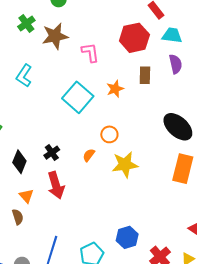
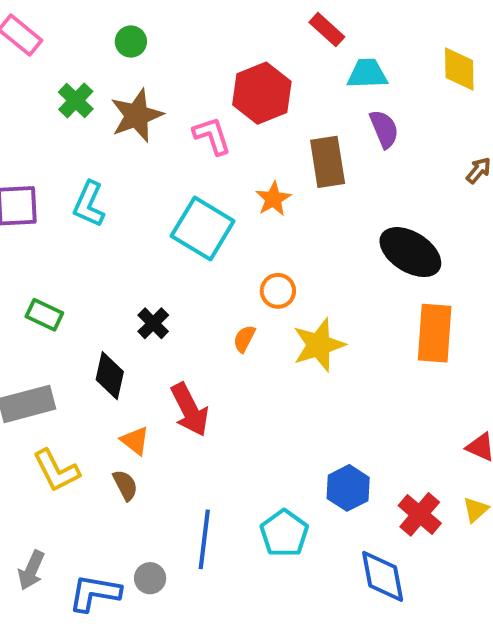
red hexagon: (134, 38) -> (262, 93), moved
brown rectangle: (145, 75) -> (328, 162), size x1.4
black cross: (52, 153) -> (153, 323), moved

